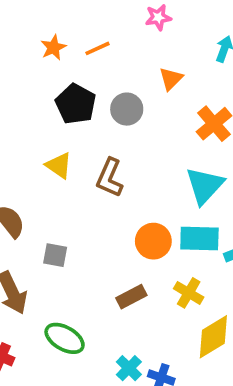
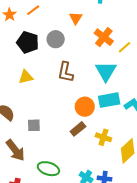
yellow triangle: (59, 165) -> (26, 77), turned -35
brown L-shape: (110, 178) -> (66, 72), moved
yellow cross: (189, 293) -> (103, 137), moved
brown rectangle: (131, 297) -> (78, 129), moved

